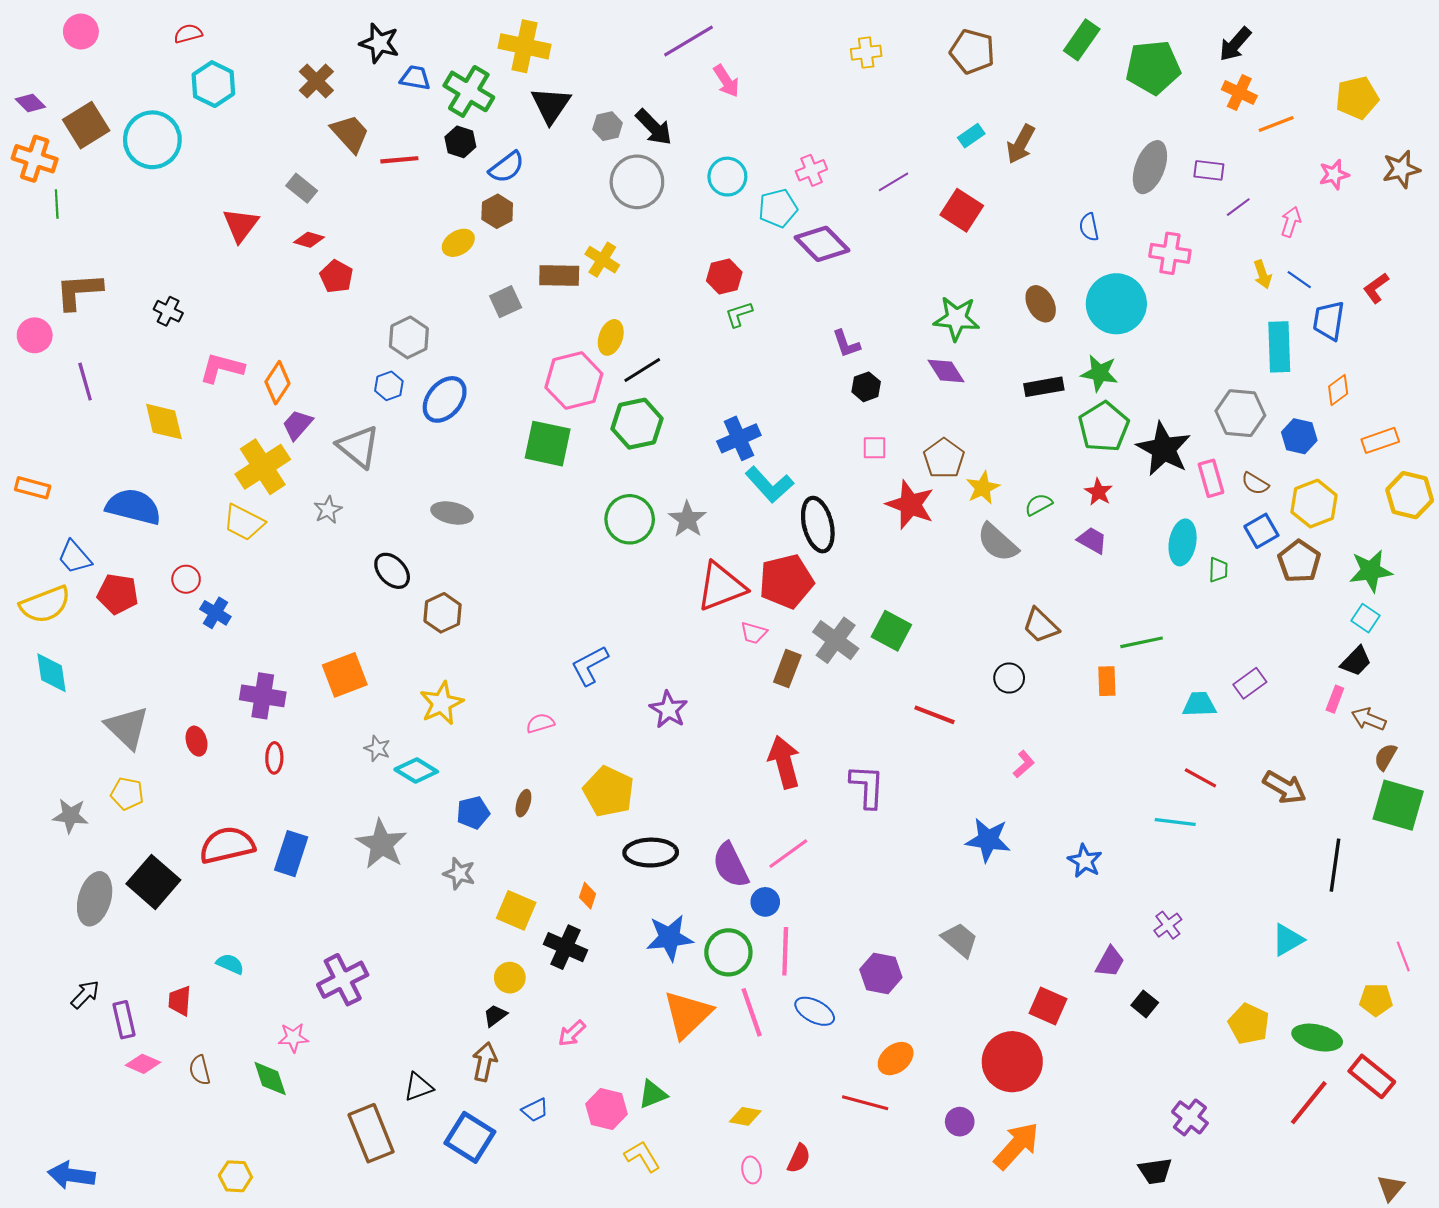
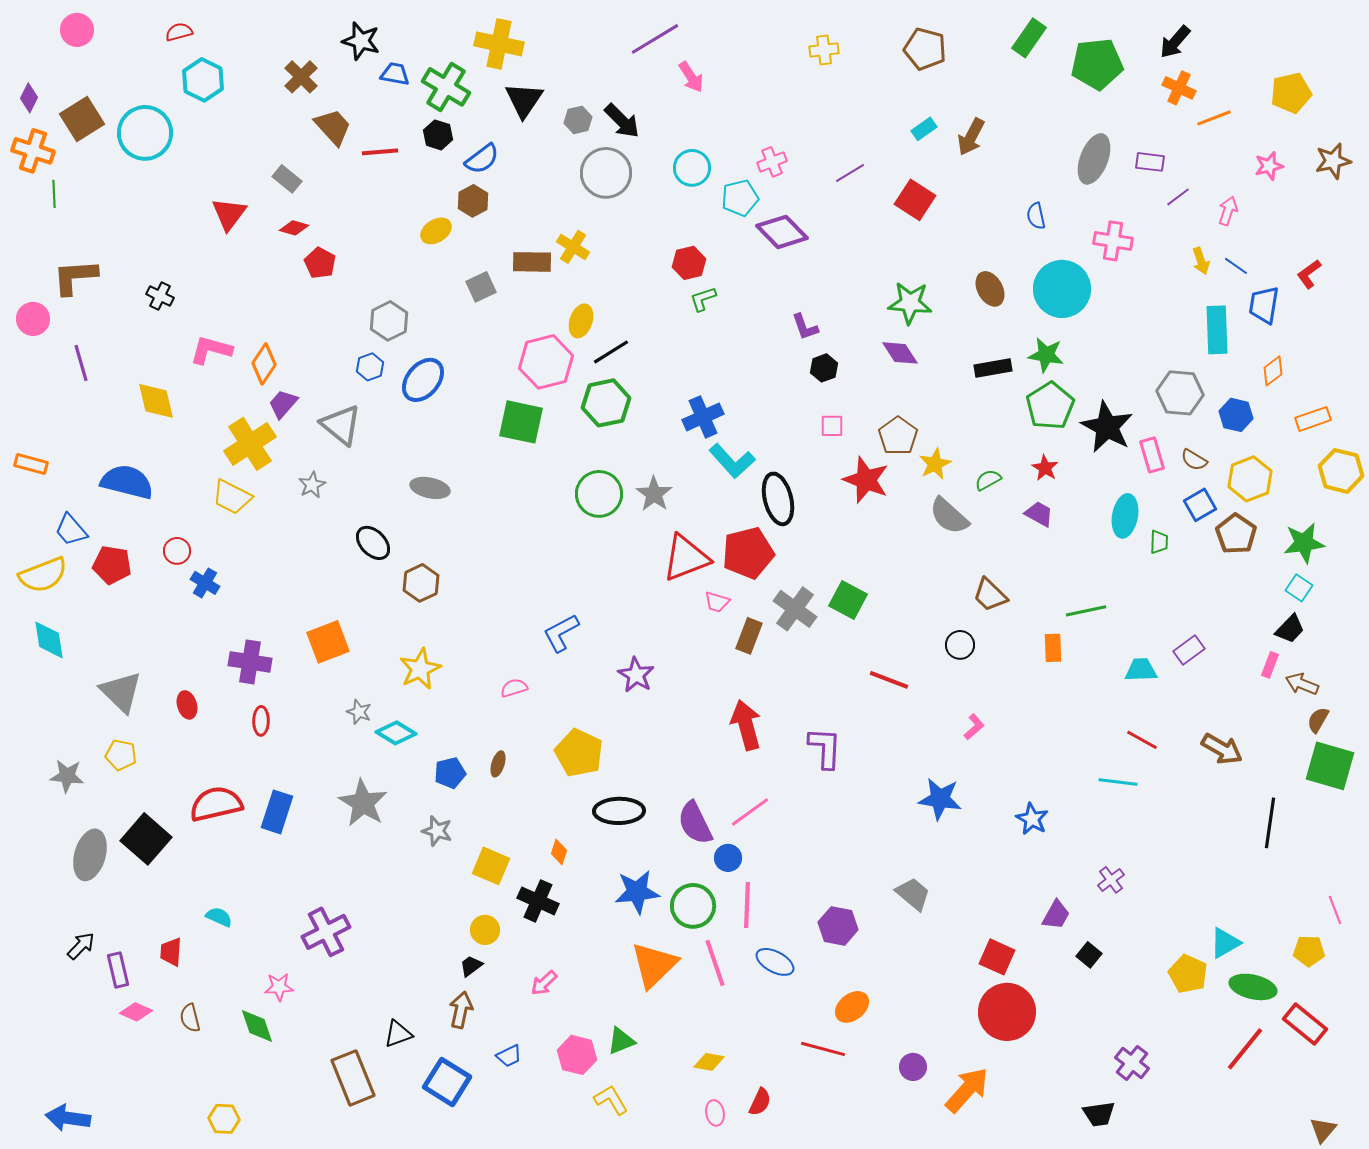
purple diamond: (30, 103) -> (29, 98), turned 72
cyan triangle: (1288, 940) -> (1225, 943), moved
red circle: (1012, 1062) -> (1007, 1012), moved

